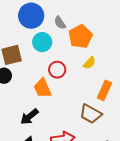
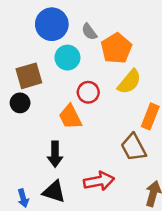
yellow semicircle: (89, 63) -> (129, 82), size x1.5
brown trapezoid: (91, 114) -> (134, 147), turned 35
black arrow: (29, 117) -> (55, 154), turned -48

